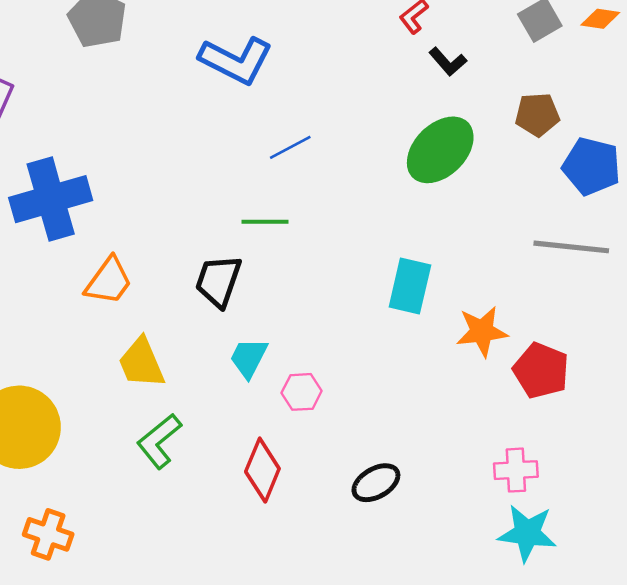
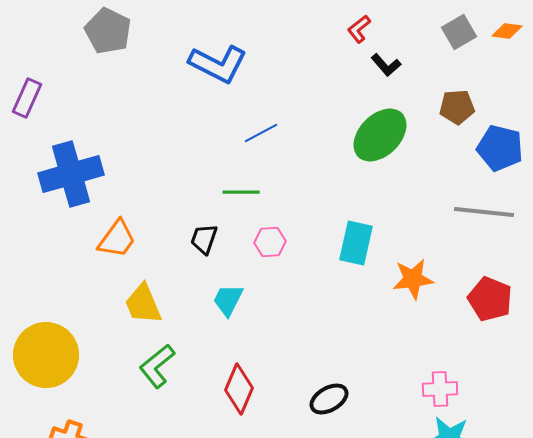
black trapezoid: (218, 281) -> (204, 239), size x0.7
red pentagon: (541, 370) -> (490, 299), moved
pink hexagon: (302, 392) -> (270, 242), moved

